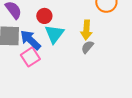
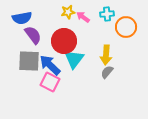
red circle: (44, 16) -> (64, 41), size x1.6
pink square: (30, 57) -> (50, 82), turned -30

